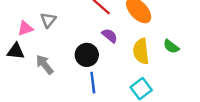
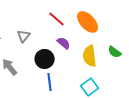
gray triangle: (48, 20) -> (24, 36), moved

